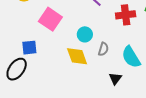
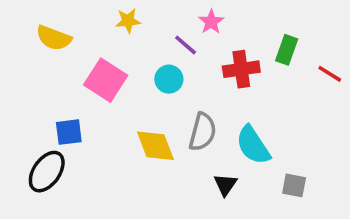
cyan circle: (85, 34) -> (169, 79), moved
gray semicircle: (103, 49) -> (203, 132), size x1.5

